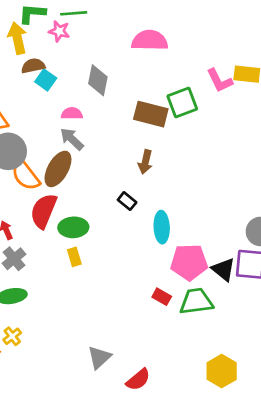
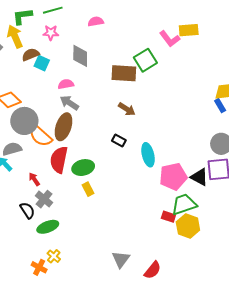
pink star: (59, 31) -> (51, 33), moved
pink semicircle: (150, 40) -> (96, 22), moved, size x0.6
brown arrow: (145, 162) -> (127, 109), turned -60
red rectangle: (162, 297) -> (168, 217), moved
yellow hexagon: (222, 371) -> (188, 226), moved

